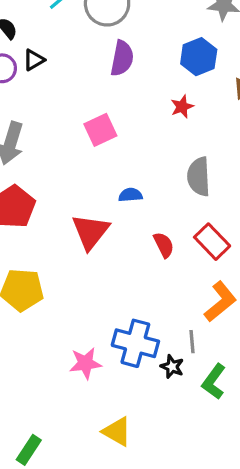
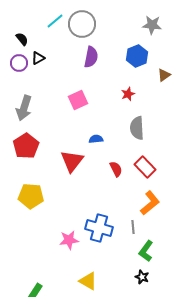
red star: (182, 107) -> (128, 94), moved
black star: (172, 367) -> (142, 277), moved

